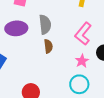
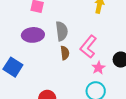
pink L-shape: (83, 34) -> (88, 47), moved

